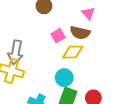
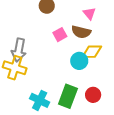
yellow diamond: (73, 52) -> (92, 52), moved
cyan circle: (64, 78) -> (79, 61), moved

